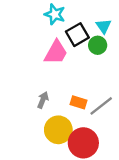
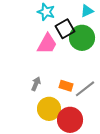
cyan triangle: (104, 26) -> (87, 11), moved, turned 40
green circle: (98, 45) -> (82, 38), size x1.6

